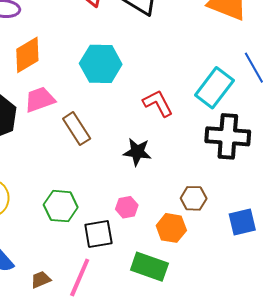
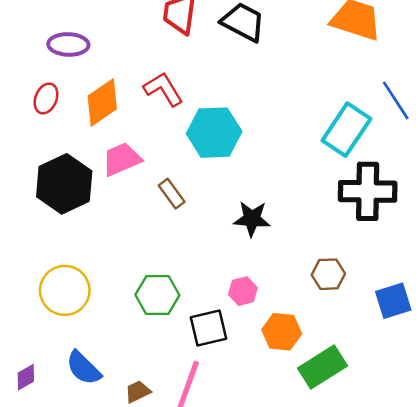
cyan hexagon: (101, 64) -> (214, 133), moved
red L-shape: (158, 103) -> (163, 89), moved
brown rectangle: (77, 129) -> (172, 194), size x0.7
orange hexagon: (171, 228) -> (282, 332), moved
green rectangle: (149, 267) -> (323, 367), moved, turned -48

